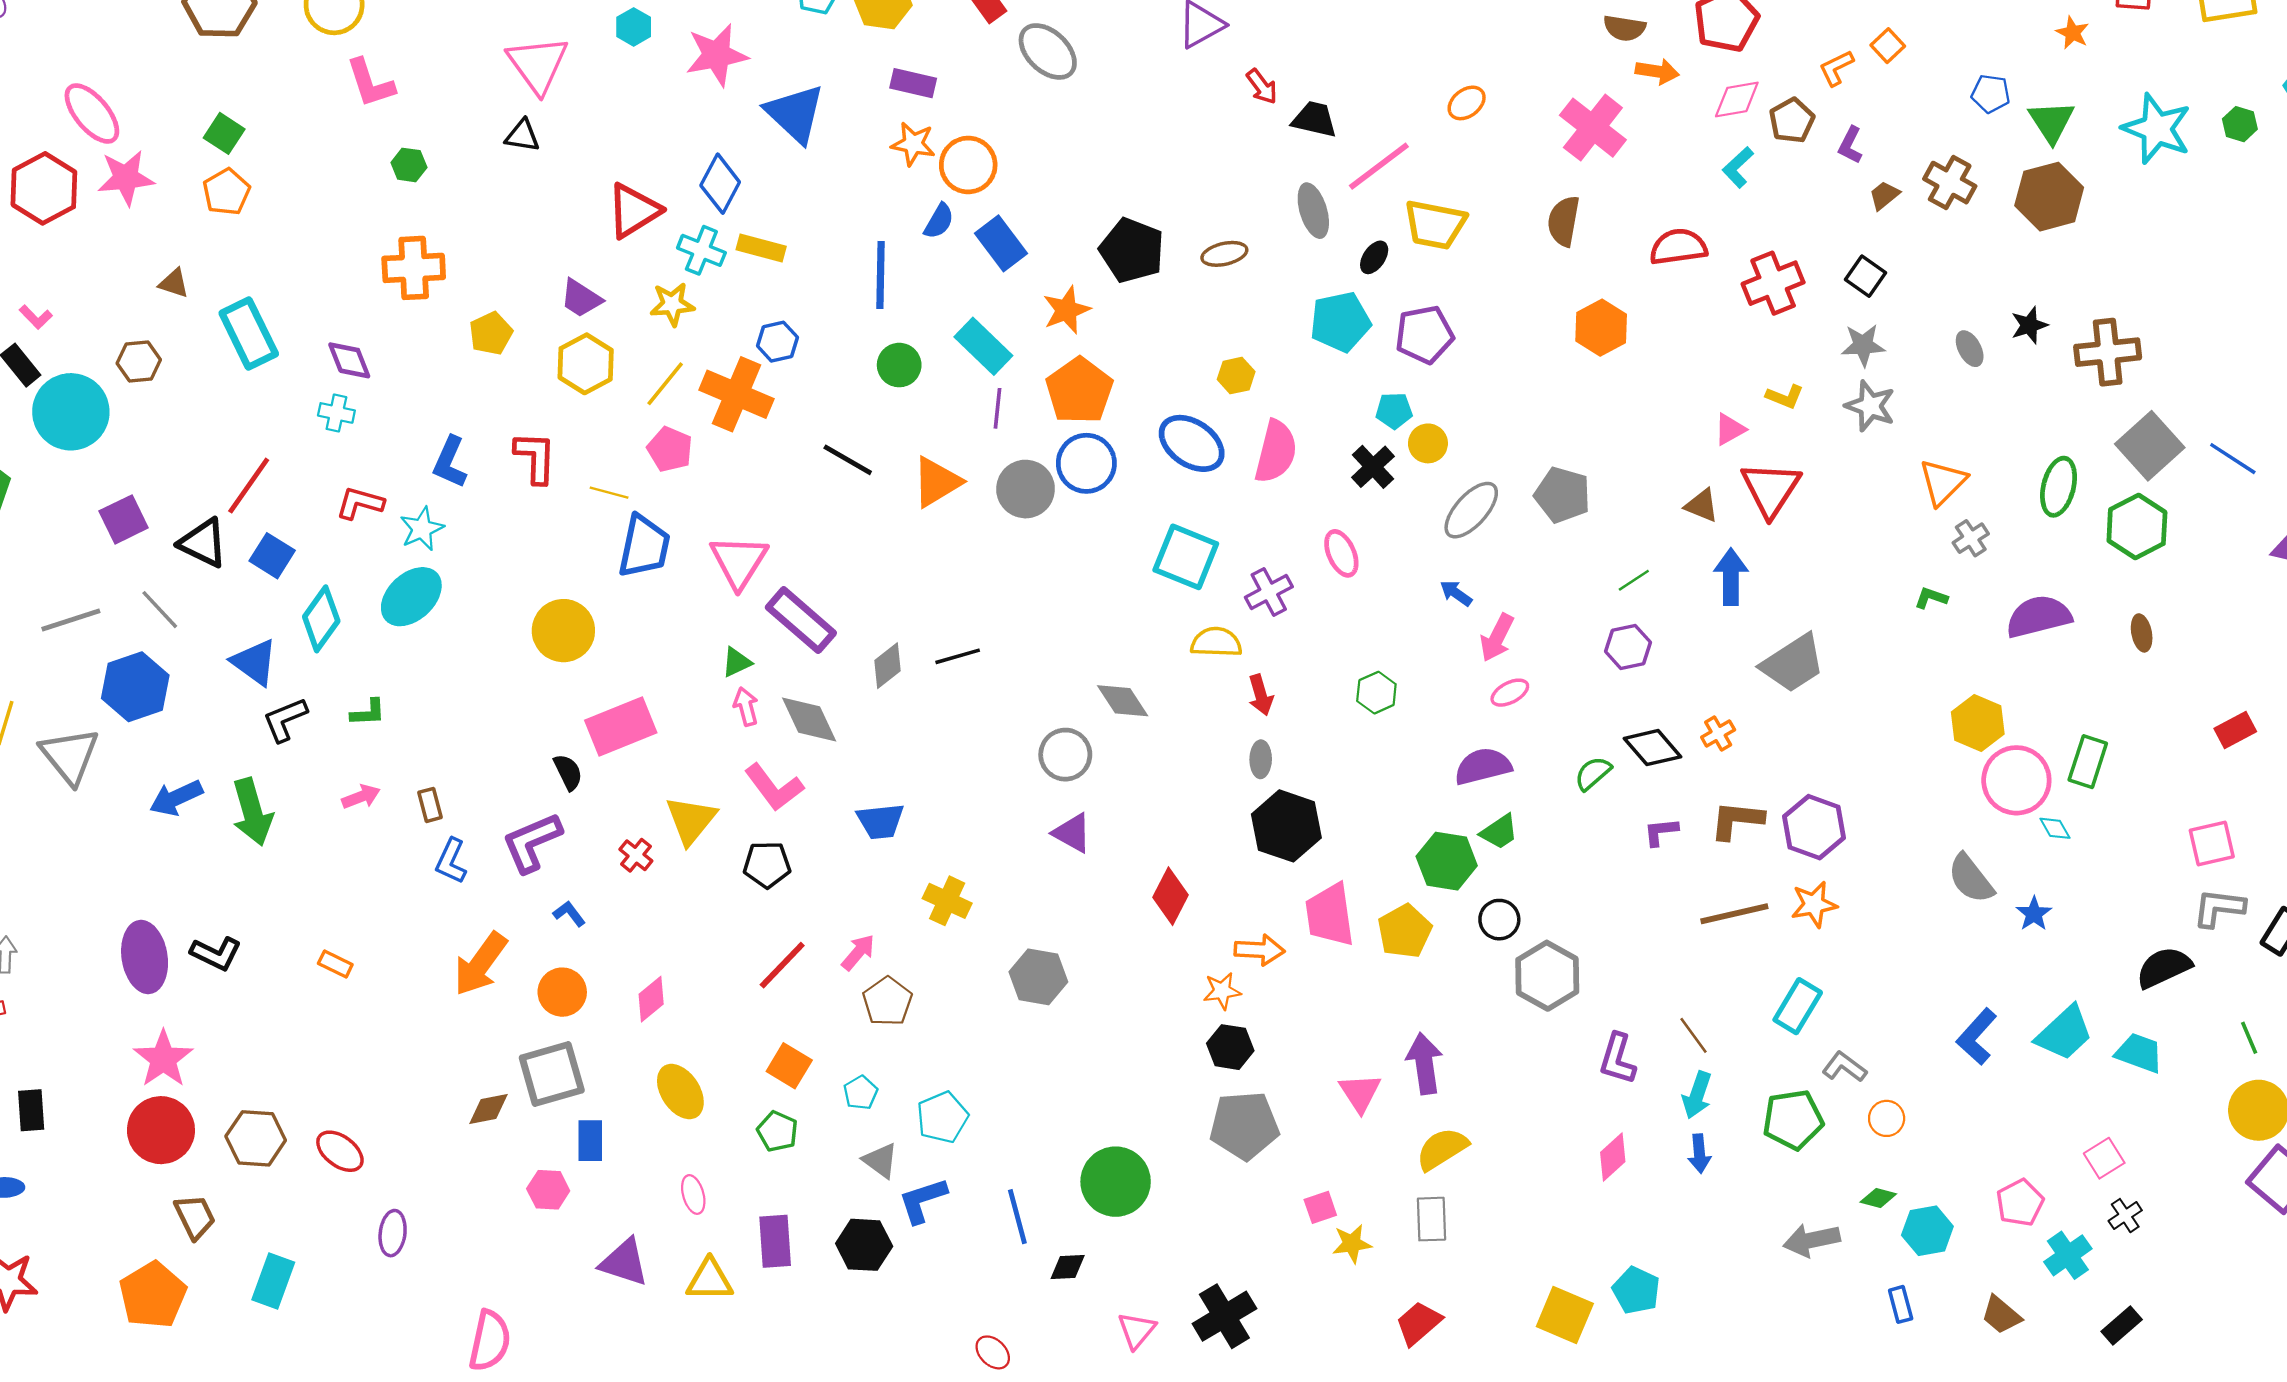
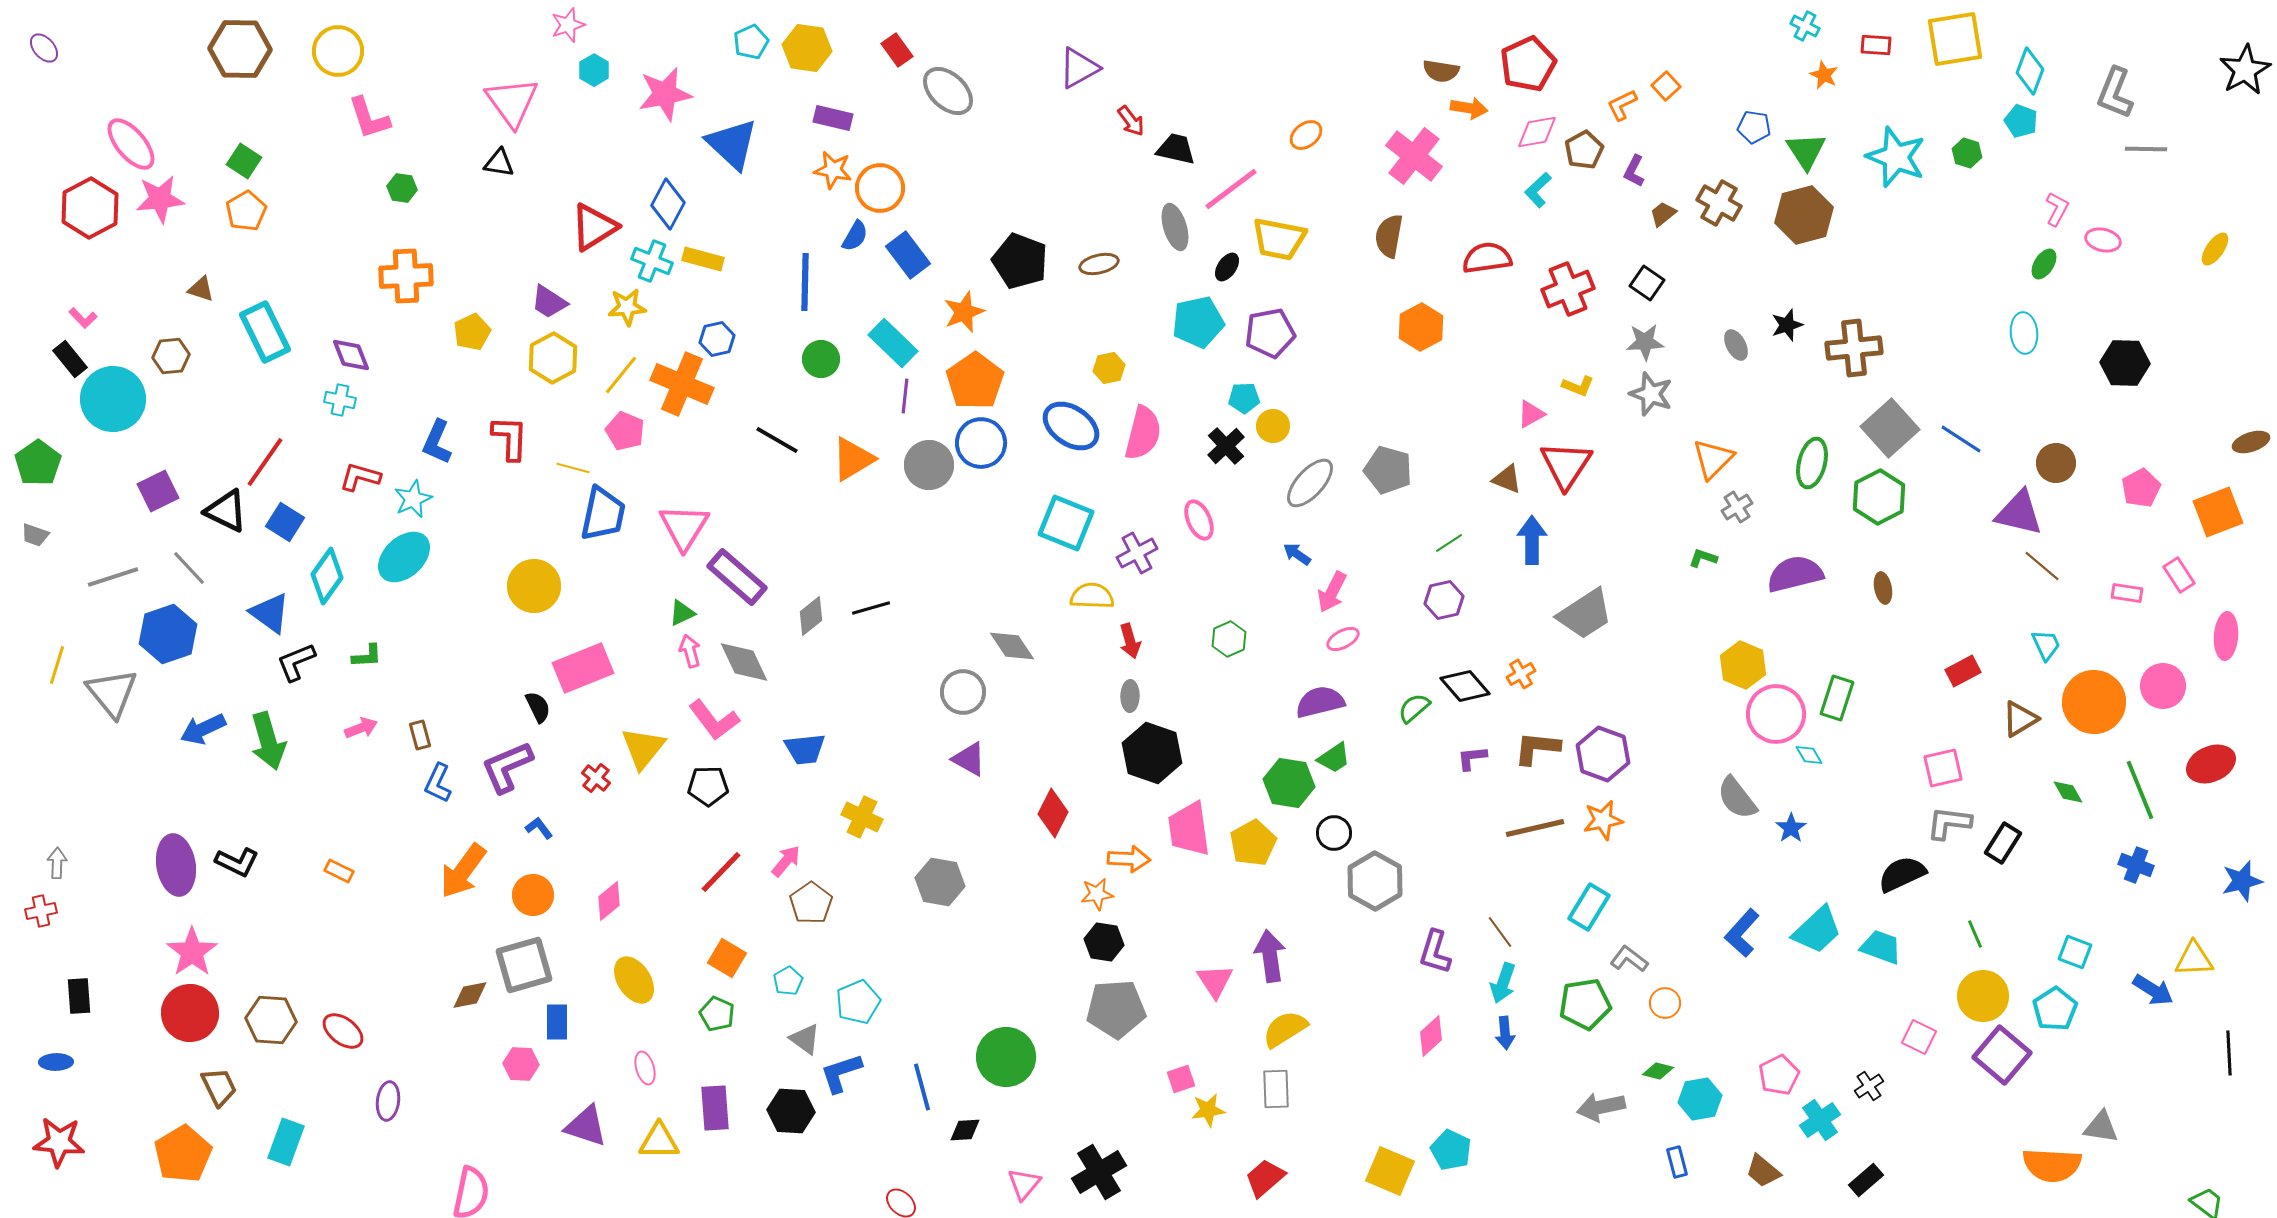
pink square: (2104, 1158) -> (1919, 1037), moved, turned -32

